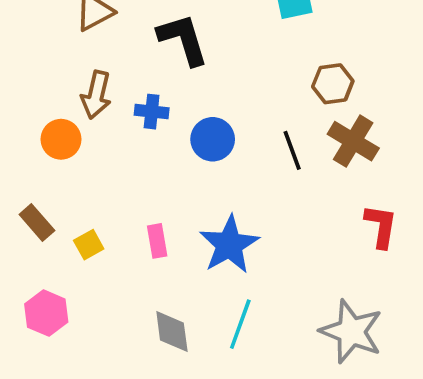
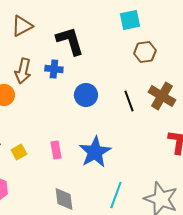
brown hexagon: (333, 84) -> (145, 52), moved
blue cross: (152, 112) -> (54, 69), moved
cyan line: (240, 324) -> (116, 195), moved

